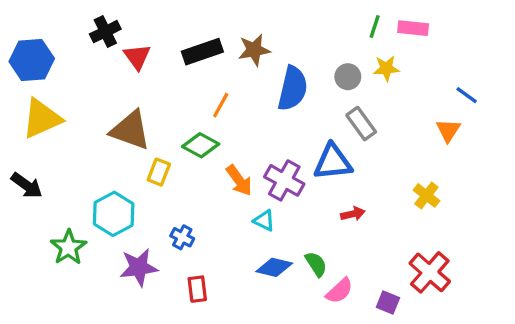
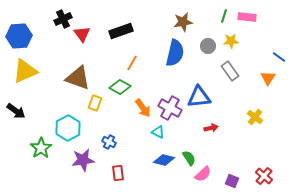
brown star: (254, 50) -> (183, 22), moved
gray rectangle: (361, 124) -> (230, 71), moved
red cross: (430, 272) -> (264, 176), moved, size x0.7

